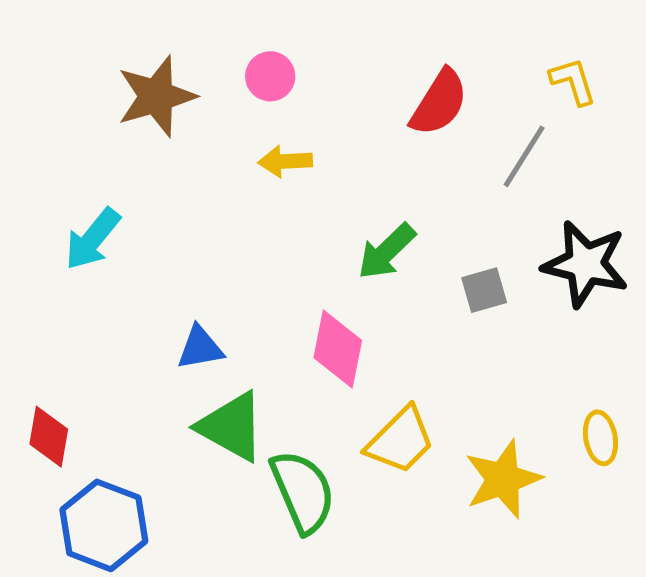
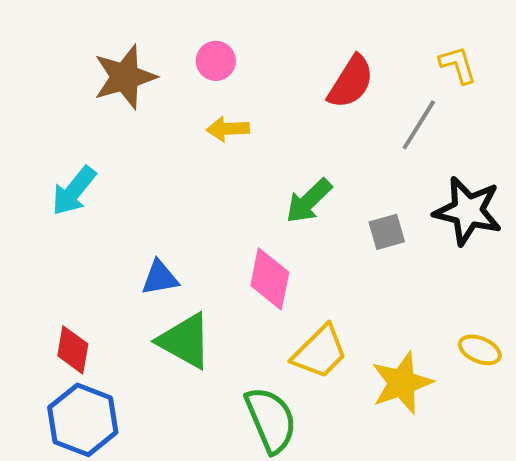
red diamond: (49, 437) -> (73, 350), moved
yellow ellipse: (600, 438) -> (480, 350), turned -57
green semicircle: (303, 492) -> (271, 420), moved

